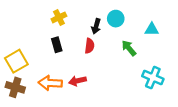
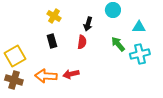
yellow cross: (59, 17) -> (54, 16), turned -32
cyan circle: (116, 19) -> (113, 10), moved
cyan cross: (153, 78) -> (140, 54), moved, turned -36

